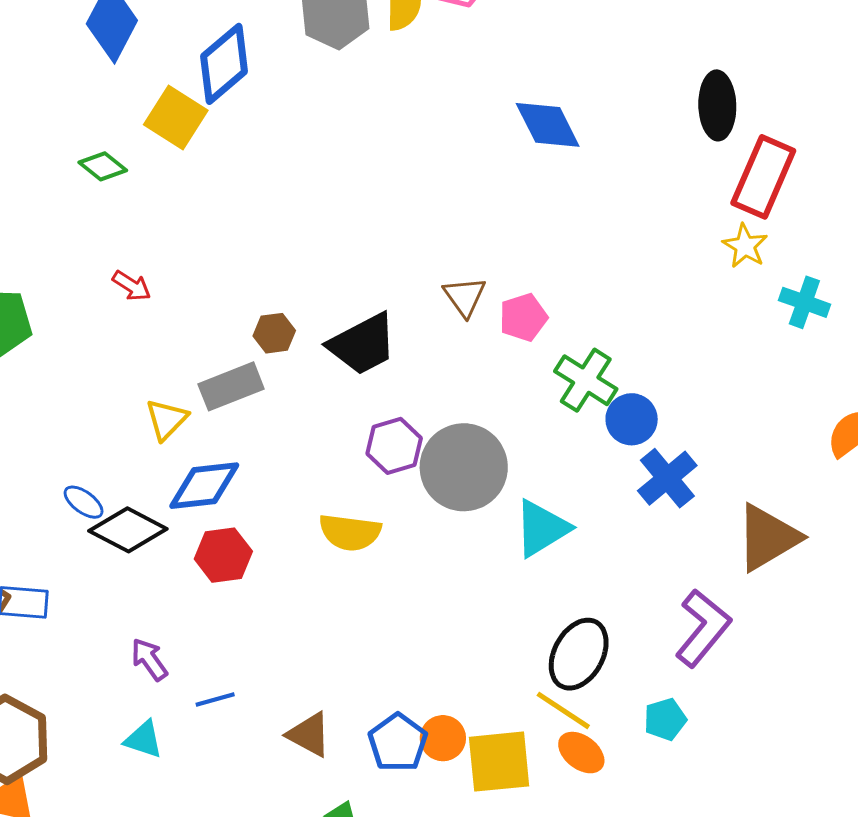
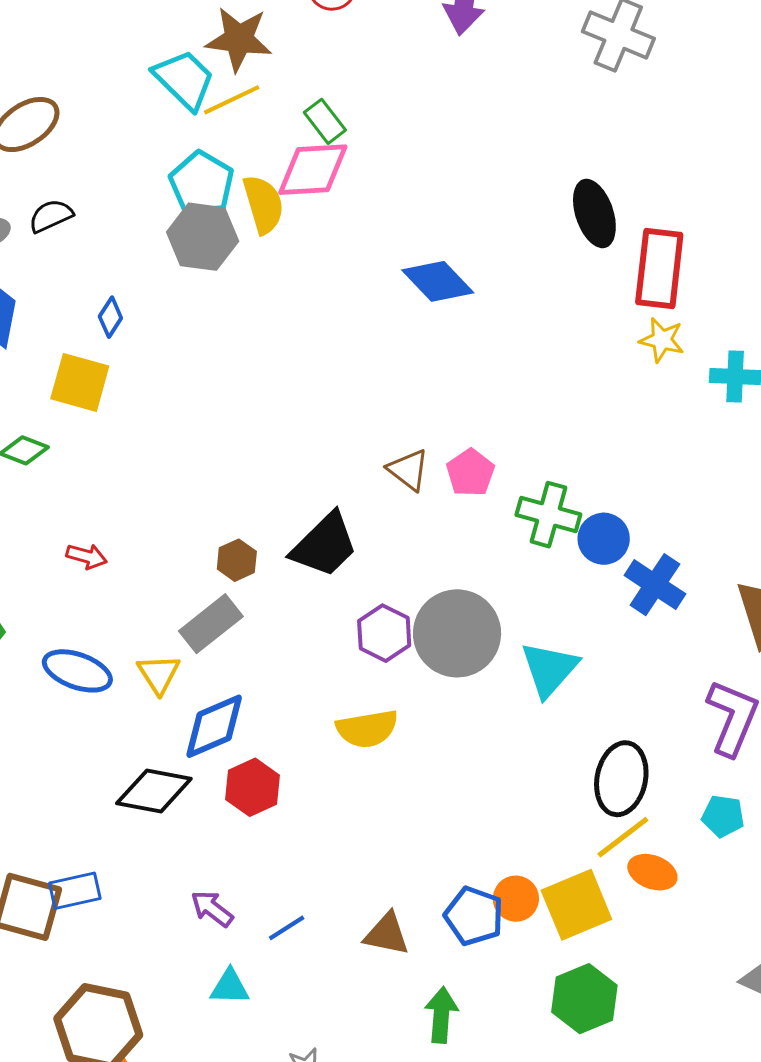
blue diamond: (224, 64) -> (110, 317), size x0.5
blue ellipse: (84, 502) -> (77, 671), moved, size x1.6
yellow line: (563, 710) -> (623, 837), turned -54
cyan pentagon: (665, 719) -> (723, 816), turned -30

